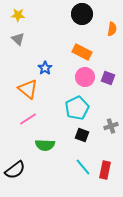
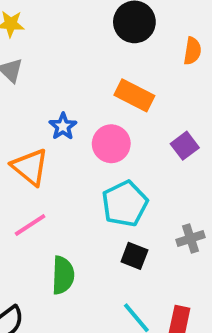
pink circle: (85, 77) -> (111, 144), moved
purple square: (108, 78) -> (185, 146), turned 32
green semicircle: (45, 145) -> (63, 275), turned -90

